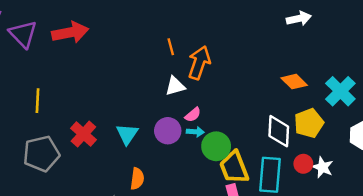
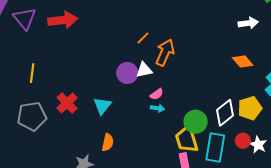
orange line: (171, 47) -> (143, 38), turned 56
orange diamond: (294, 82) -> (243, 62), moved
purple circle: (168, 131) -> (127, 73), moved
white diamond: (279, 131) -> (225, 113), turned 44
green circle: (216, 146) -> (196, 122), moved

